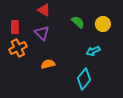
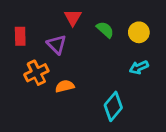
red triangle: (44, 10) -> (73, 17), moved, turned 32
orange cross: (18, 48) -> (36, 73), moved
cyan arrow: (93, 51) -> (139, 67), moved

